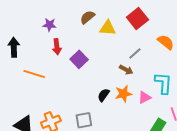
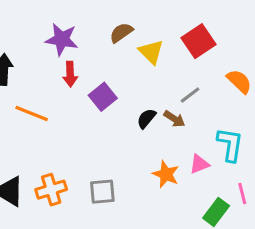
purple star: (50, 25) -> (62, 39), size x1.5
yellow triangle: (108, 28) -> (151, 52), turned 36
orange star: (123, 94) -> (166, 174), moved, turned 30
black semicircle: (104, 95) -> (146, 118), moved

